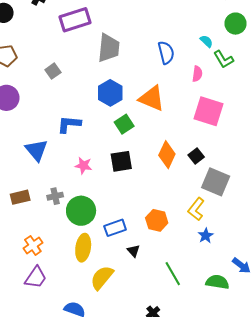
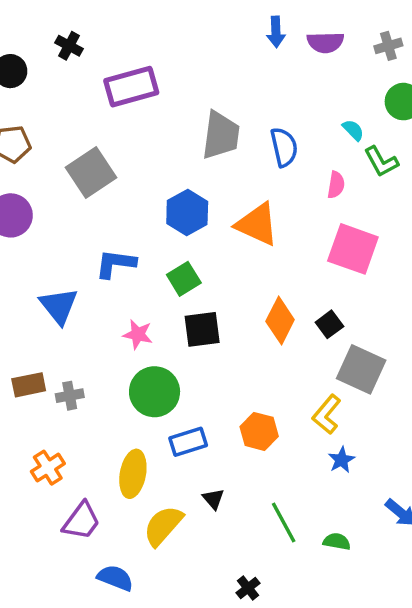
gray trapezoid: (109, 48) -> (221, 135), moved
gray square: (53, 71) -> (91, 173), size x1.8
green square: (124, 124) -> (184, 279), moved
gray cross: (55, 196) -> (70, 396), moved
green circle: (81, 211) -> (155, 392), moved
black triangle: (133, 251) -> (213, 499), moved
purple trapezoid: (36, 277) -> (81, 521), moved
green semicircle: (217, 282) -> (337, 542), moved, size x0.7

